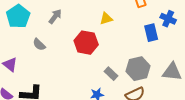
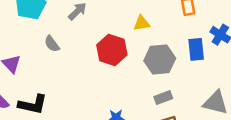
gray hexagon: (138, 69) -> (160, 60), moved
gray rectangle: (111, 74) -> (163, 98), moved, turned -72

